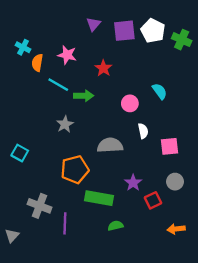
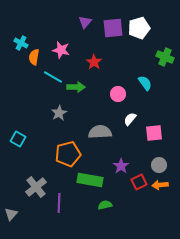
white pentagon: (153, 31) -> (139, 28), turned 30
green cross: (182, 40) -> (165, 57), moved
white semicircle: (143, 131) -> (130, 119), turned -128
gray cross: (40, 206) -> (36, 187), turned 30
orange arrow: (176, 229) -> (160, 185), moved

